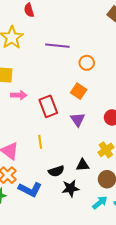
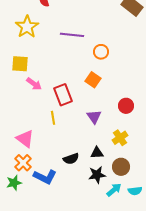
pink arrow: (19, 95) -> (34, 84), turned 35
purple triangle: (78, 119) -> (94, 117), moved
yellow line: (40, 142) -> (53, 118), moved
black star: (70, 188) -> (97, 175), moved

